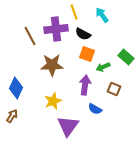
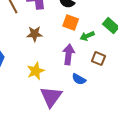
brown star: (52, 65) -> (35, 34), size x0.7

